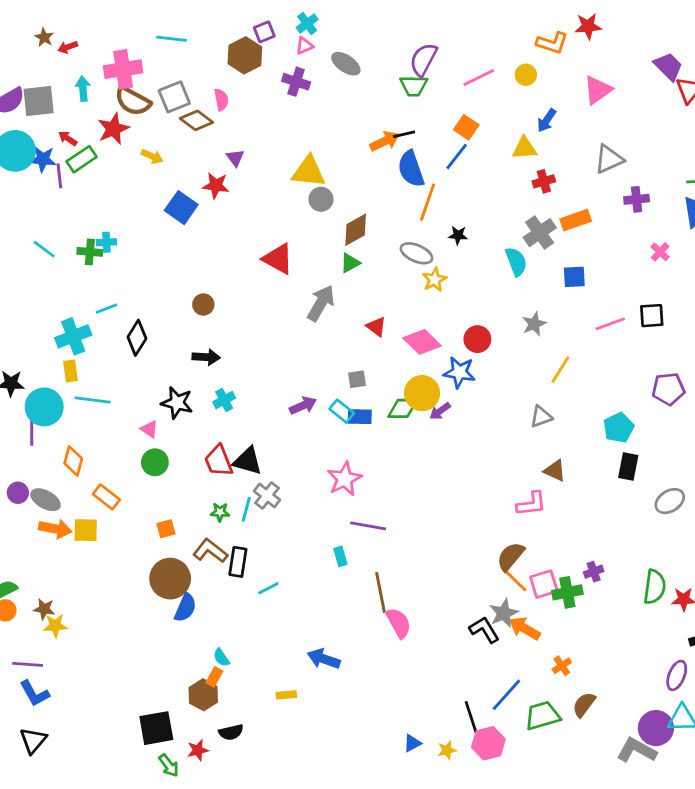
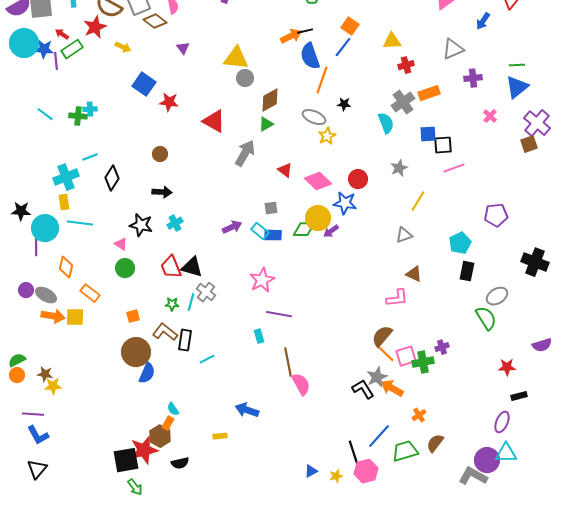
blue arrow: (547, 120) -> (483, 21), moved
red star: (216, 185) -> (169, 102), moved
black square: (652, 316) -> (443, 145), moved
green semicircle: (655, 587) -> (486, 318), moved, turned -40
red star: (198, 750) -> (144, 450), moved, size x1.8

